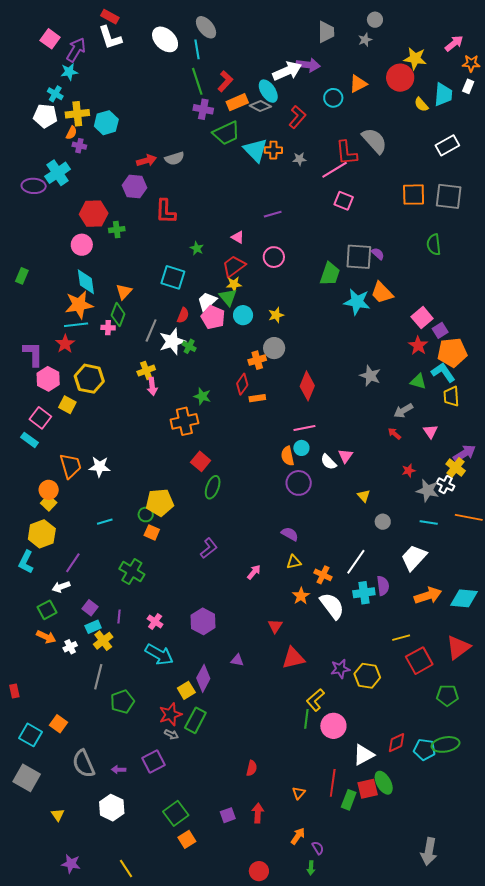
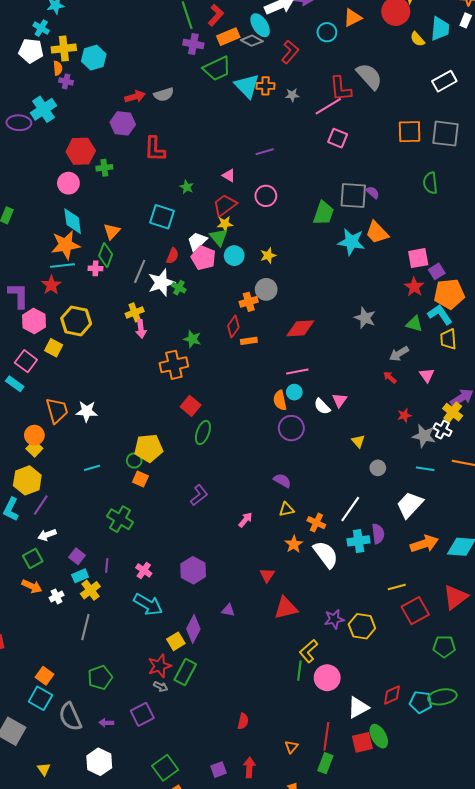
orange semicircle: (71, 133) -> (58, 68), turned -32
pink square: (422, 318) -> (418, 258), turned 30
red diamond: (307, 386) -> (300, 328), turned 64
purple line: (73, 563) -> (41, 505), moved
green pentagon: (122, 702) -> (100, 678), moved
cyan square: (30, 735) -> (40, 698), moved
green rectangle: (349, 800) -> (325, 763), moved

